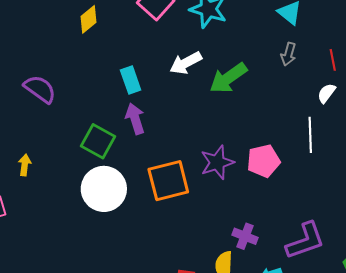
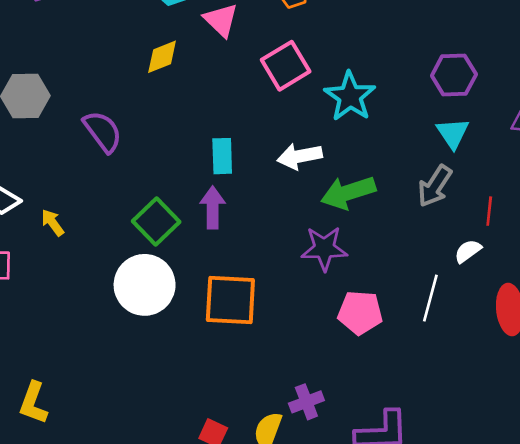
yellow diamond: (88, 19) -> (162, 57), moved
gray arrow: (289, 54) -> (435, 186), size x1.4
purple star: (217, 162) -> (324, 248), moved
yellow arrow: (25, 165) -> (53, 223), turned -60
purple cross: (245, 236) -> (306, 402), turned 30

